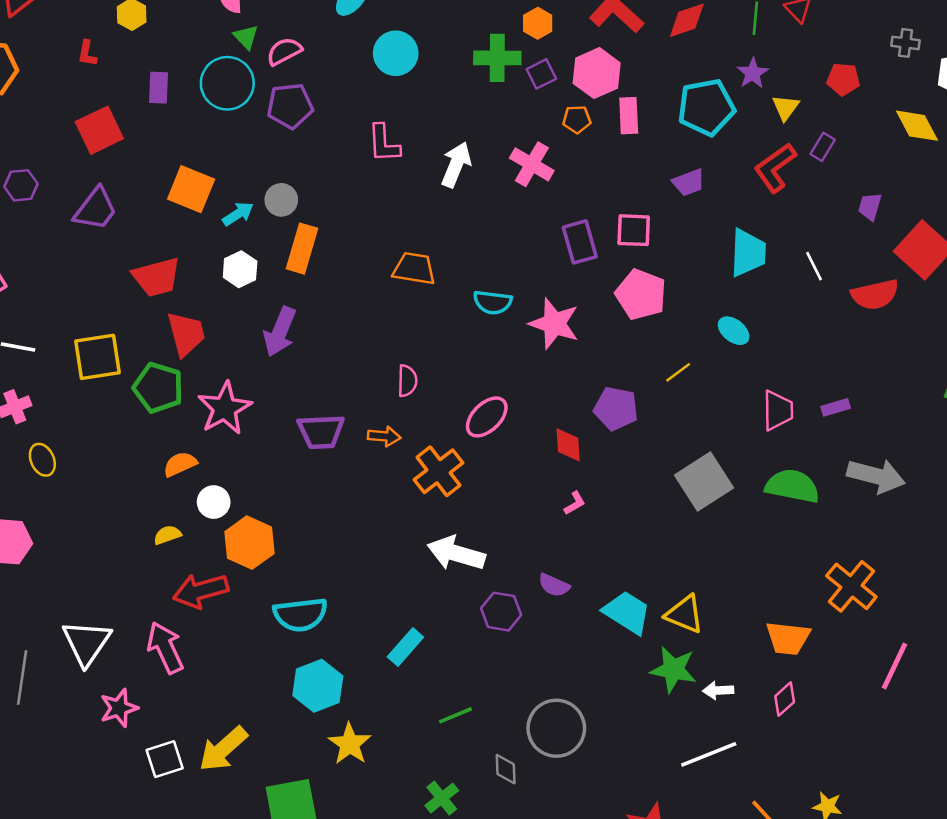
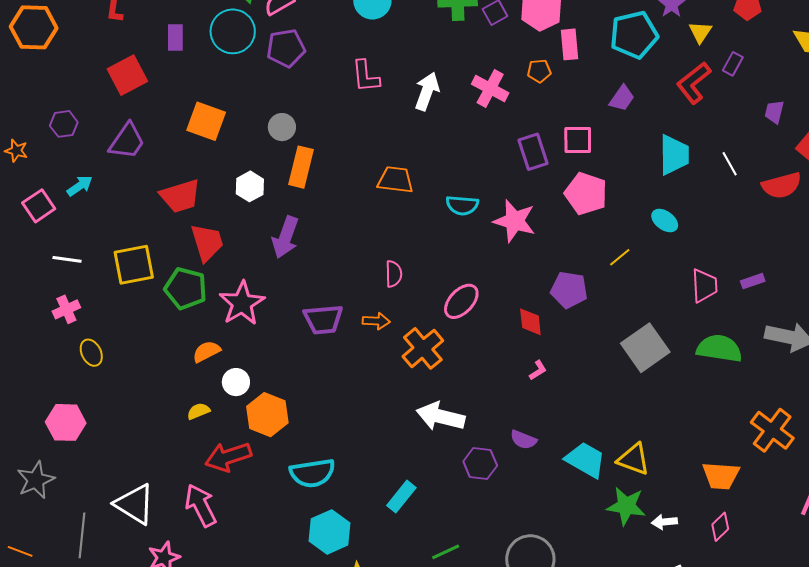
orange pentagon: (577, 119) -> (539, 71), moved
purple trapezoid: (689, 182) -> (622, 98), turned -32
cyan arrow: (238, 214) -> (80, 186), moved
white triangle: (87, 643) -> (135, 504), turned -30

